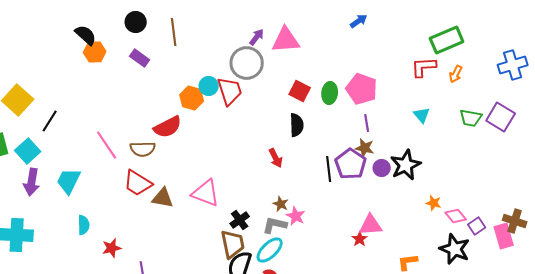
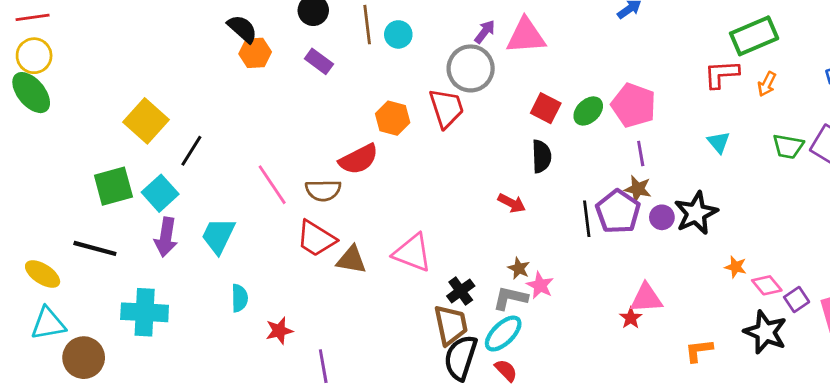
cyan circle: (209, 86) -> (398, 34), moved
green ellipse: (330, 93) -> (588, 111), turned 40
red arrow: (276, 158) -> (512, 203), turned -36

